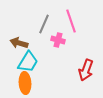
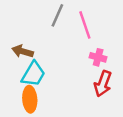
gray line: (44, 24) -> (57, 15), moved
pink cross: (58, 40) -> (98, 57), moved

